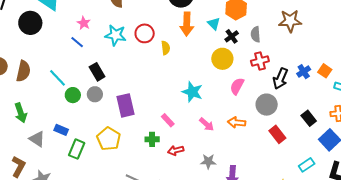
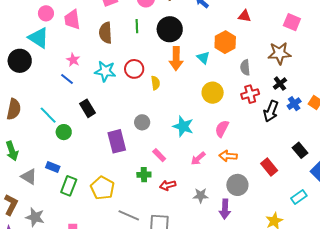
black cross: (232, 36) -> (280, 84), moved
pink semicircle: (237, 86) -> (222, 129), moved
gray circle: (95, 94) -> (142, 122), moved
gray circle: (267, 105) -> (237, 185), moved
pink arrow: (207, 124) -> (198, 158), turned 98
yellow pentagon: (109, 139) -> (102, 188), moved

